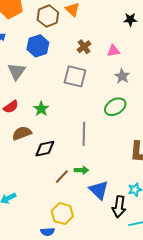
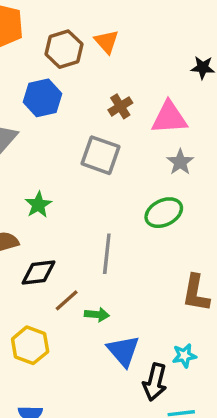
pink triangle: (113, 51) -> (169, 118), size x1.6
brown line: (62, 177) -> (67, 300), moved
yellow hexagon: (62, 214) -> (30, 345), moved

